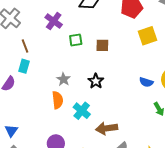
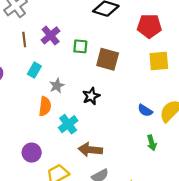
purple cross: (54, 21) -> (51, 35), moved
brown square: (102, 45) -> (108, 59), size x1.5
cyan rectangle: (24, 66) -> (34, 70), moved

